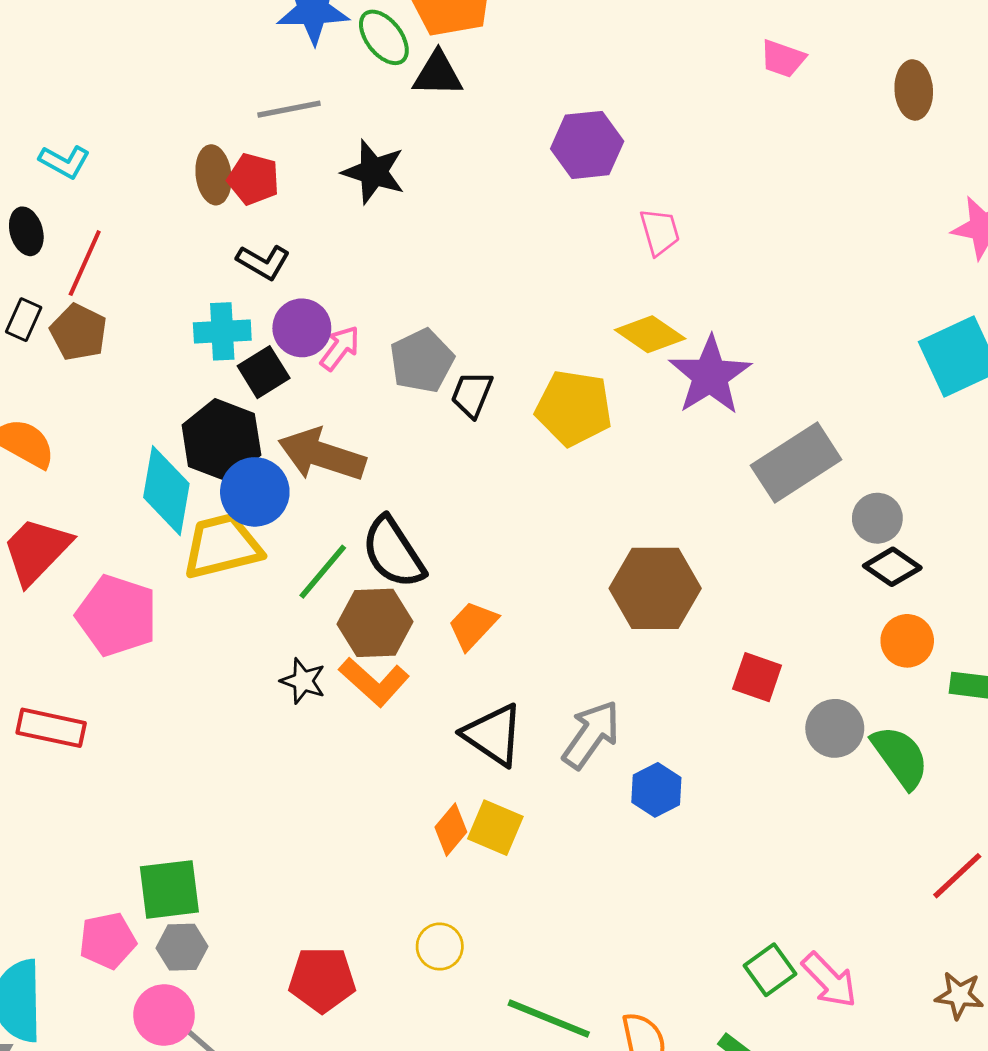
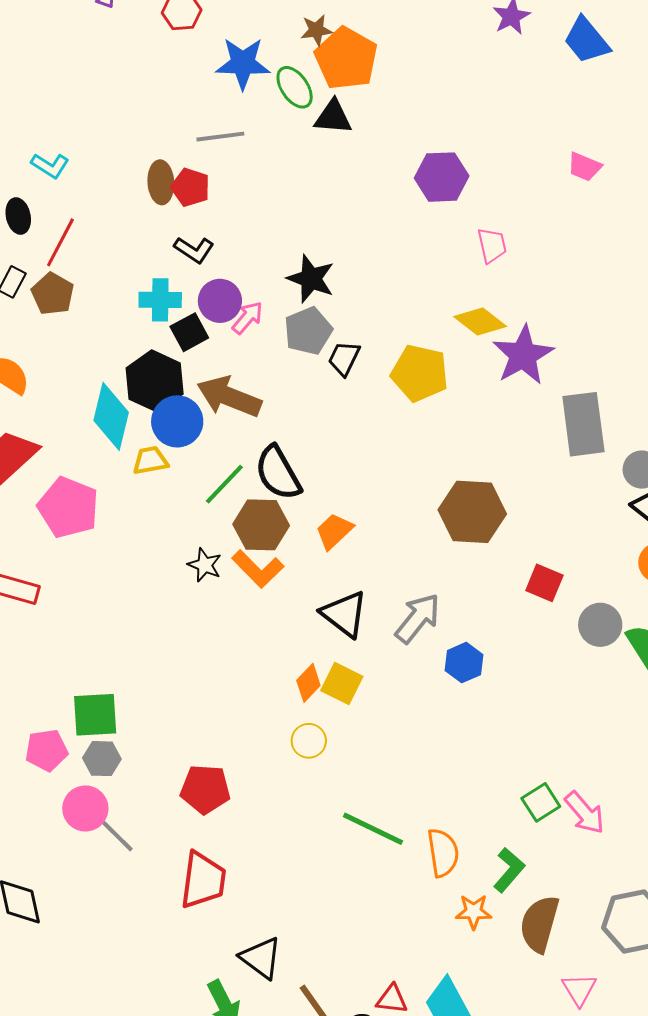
pink trapezoid: (783, 59) -> (584, 167), moved
black star: (374, 172) -> (311, 279), moved
gray rectangle: (796, 463) -> (583, 424), turned -68
yellow trapezoid: (222, 546) -> (150, 460), size x0.6
yellow circle: (440, 947) -> (309, 741), moved

